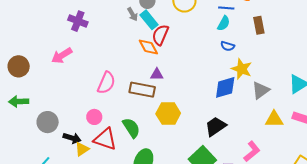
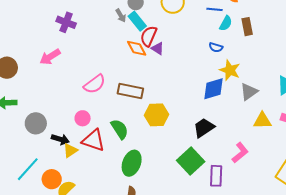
cyan semicircle: (224, 23) -> (226, 23), moved
purple triangle: (157, 74) -> (158, 48), moved, turned 32
pink semicircle: (106, 83) -> (95, 84), turned 30

